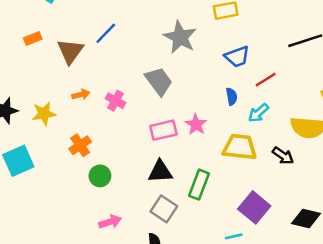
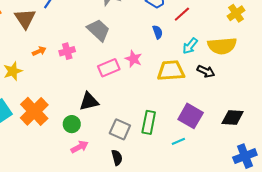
pink cross: (115, 101) -> (67, 51), turned -35
cyan arrow: (258, 113) -> (190, 46), moved
orange cross: (80, 145) -> (34, 111), moved, size x1.6
black triangle: (160, 172) -> (89, 101), moved
green circle: (100, 176) -> (72, 124), moved
green rectangle: (199, 185) -> (149, 122), moved

